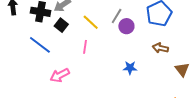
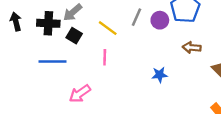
purple circle: (126, 26) -> (160, 20), moved
blue line: (40, 45) -> (53, 62), turned -30

